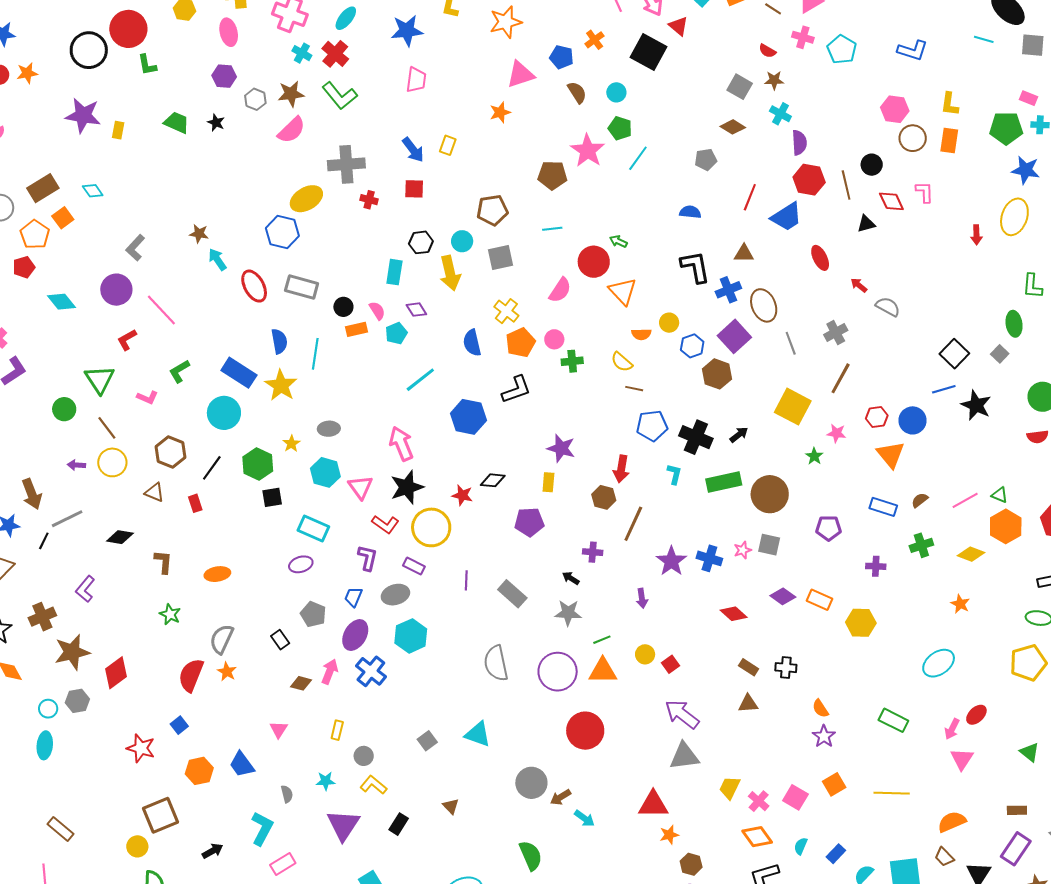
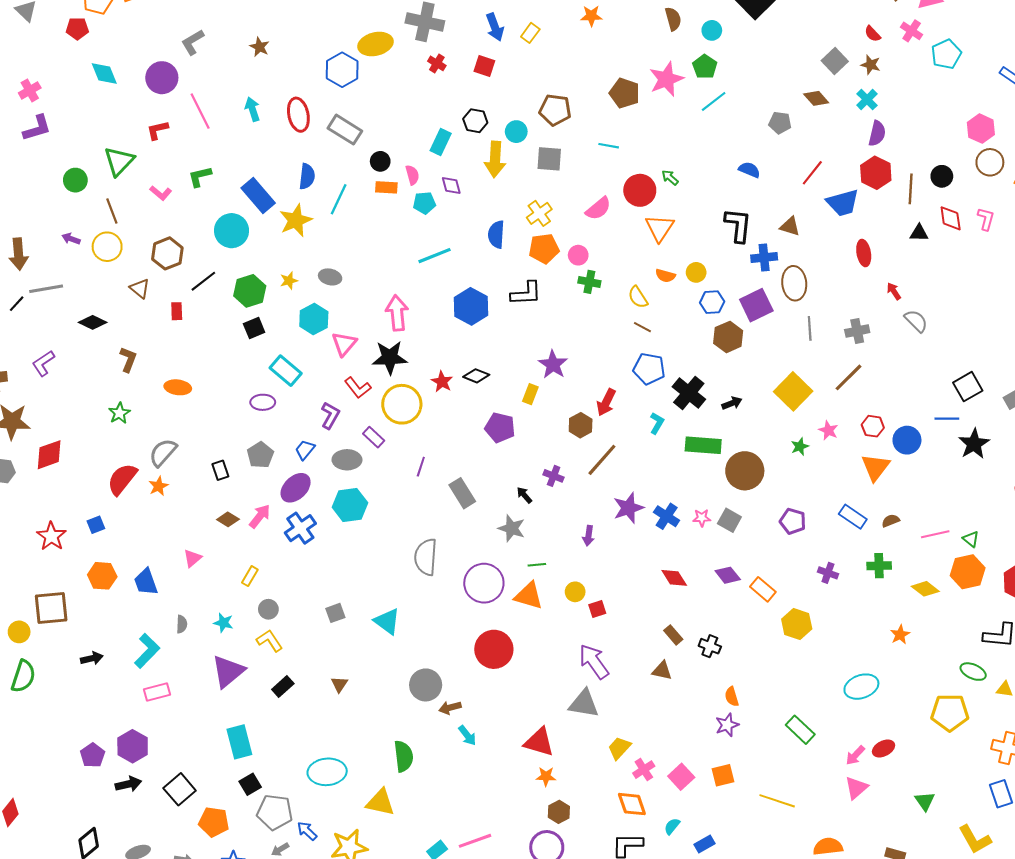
cyan arrow: (217, 259) -> (252, 109), moved
black square: (272, 497) -> (254, 328), turned -30

